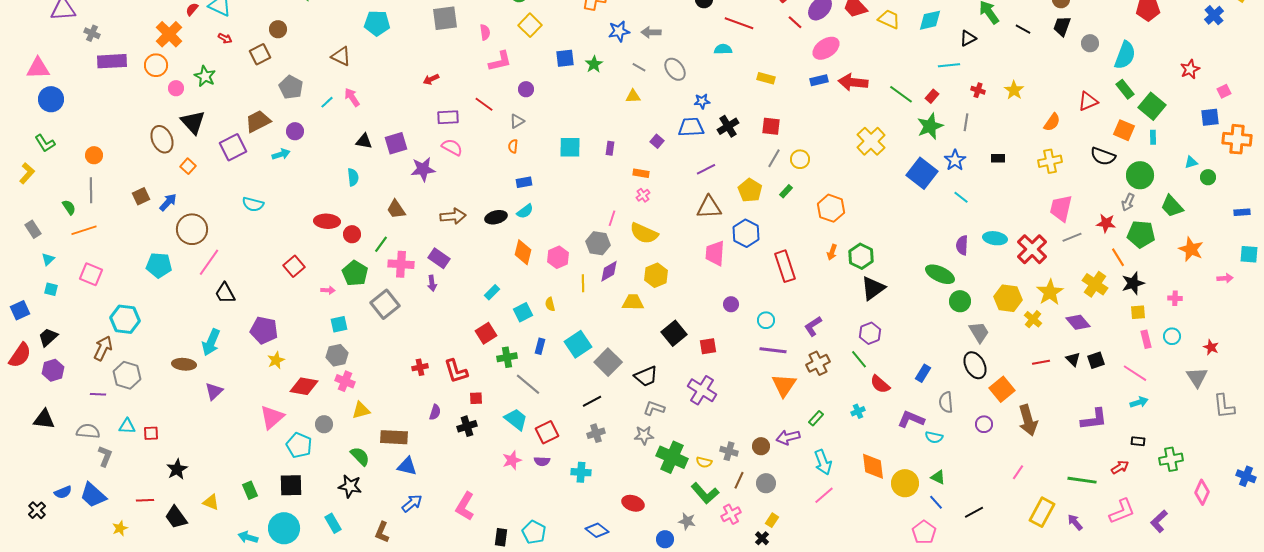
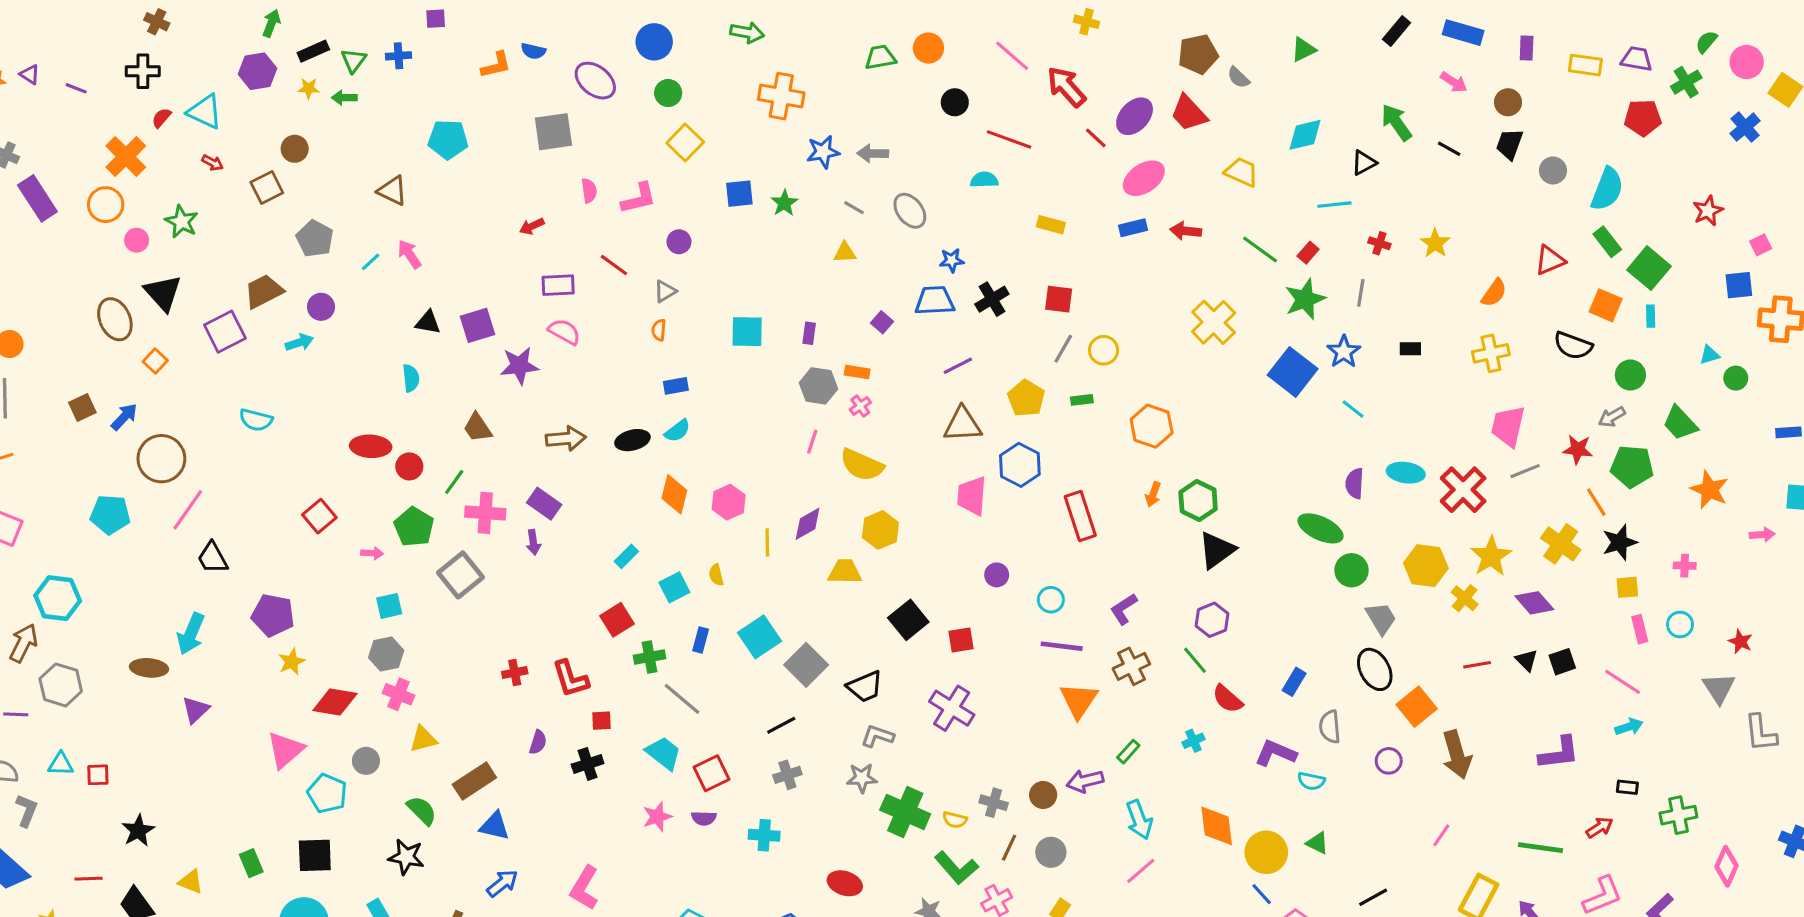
yellow trapezoid: (889, 19) -> (1241, 172), moved
pink semicircle: (485, 32) -> (589, 191), moved
purple rectangle: (112, 61) -> (37, 198), turned 60
red arrow: (853, 82) -> (1186, 231), size x0.7
green circle: (1140, 175) -> (1630, 375), size x0.7
green rectangle: (786, 191) -> (1082, 400), turned 40
gray arrow: (1128, 202) -> (1612, 417), turned 36
gray hexagon: (598, 243) -> (818, 386), moved
brown rectangle: (394, 437) -> (474, 781), turned -36
blue line: (936, 502) -> (1262, 894), moved

